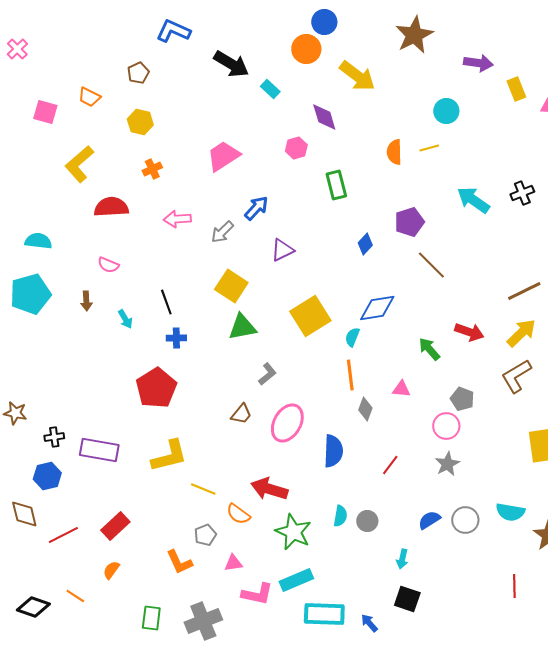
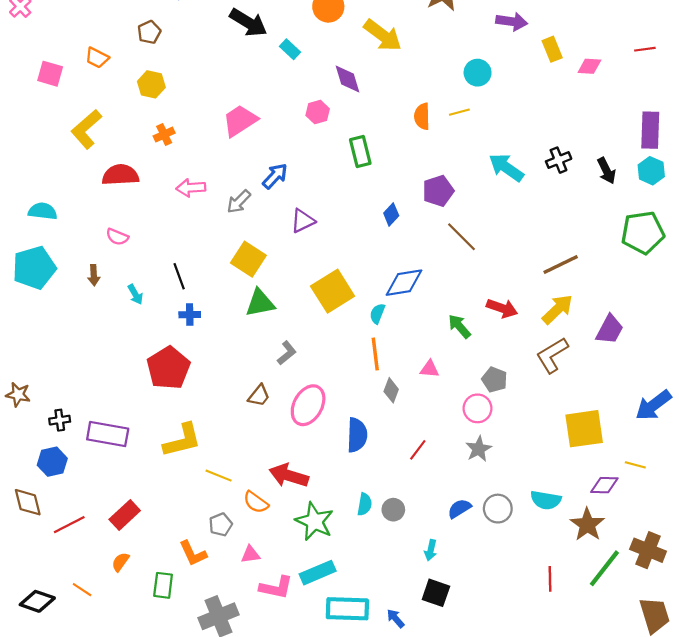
green rectangle: (151, 618) -> (163, 585), moved

